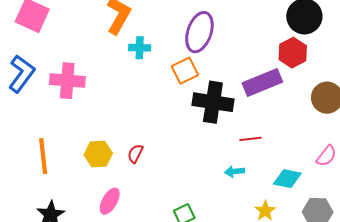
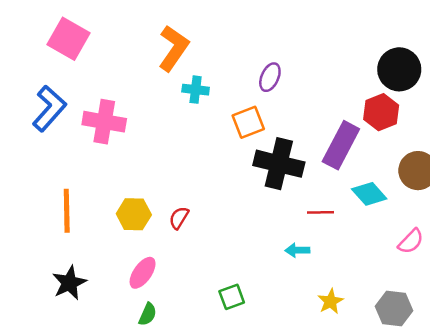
purple ellipse: (199, 32) -> (270, 77), size x0.6
purple rectangle: (262, 83) -> (341, 145), turned -45
cyan diamond: (287, 179) -> (369, 194), moved, turned 32

